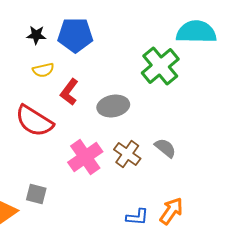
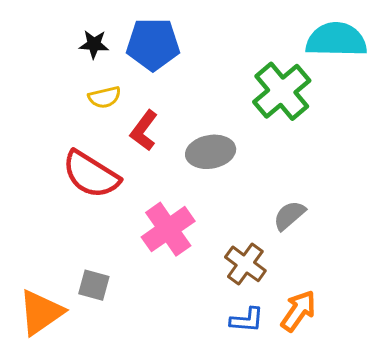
gray semicircle: (165, 148) -> (289, 215), turned -80
brown cross: (127, 154) -> (245, 264), moved

